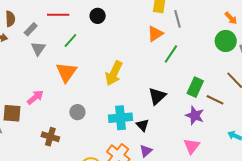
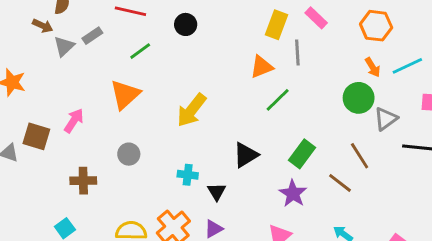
gray rectangle: (31, 29) -> (92, 36), moved
gray triangle: (38, 49) -> (64, 46), moved
pink arrow: (35, 97) -> (74, 121), turned -30
brown line: (215, 100) -> (340, 183), moved
cyan cross: (121, 118) -> (188, 175), size x0.6
brown cross: (50, 137) -> (83, 181), turned -30

